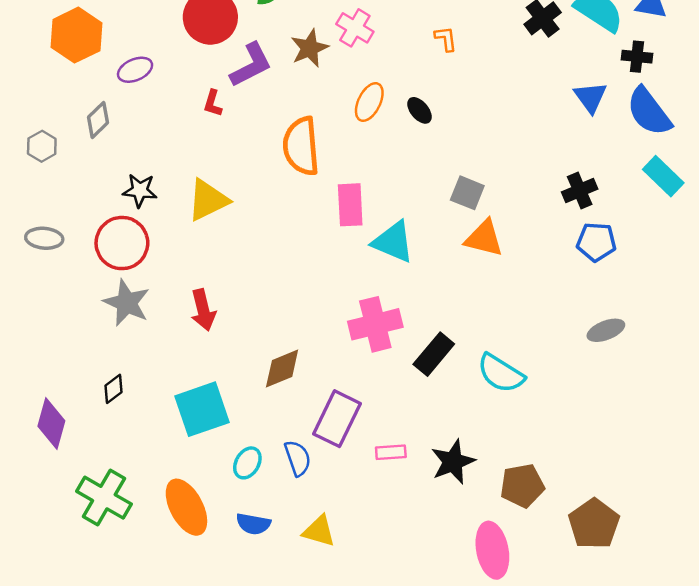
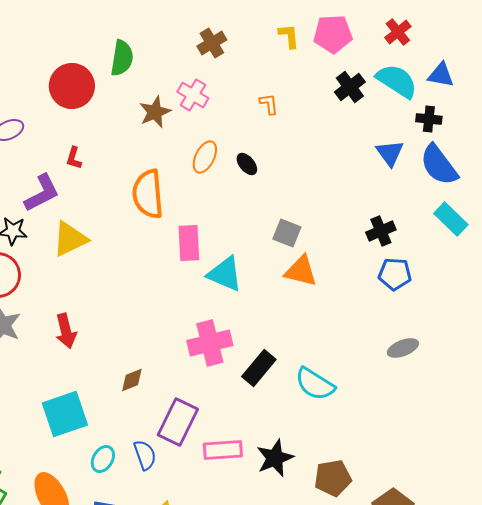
purple L-shape: (251, 65) -> (42, 193), moved
brown diamond: (282, 369) -> (132, 380), size x0.7
pink rectangle: (391, 452) -> (223, 450), size x1.5

